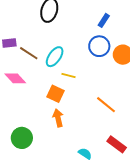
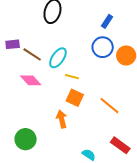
pink diamond: (15, 78) -> (31, 80), moved
orange square: (55, 94) -> (75, 98), moved

